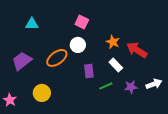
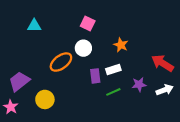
red arrow: (137, 50) -> (163, 63), moved
purple trapezoid: (22, 61) -> (19, 81), moved
white rectangle: (116, 65) -> (113, 70), moved, turned -64
purple star: (131, 87) -> (139, 84), moved

